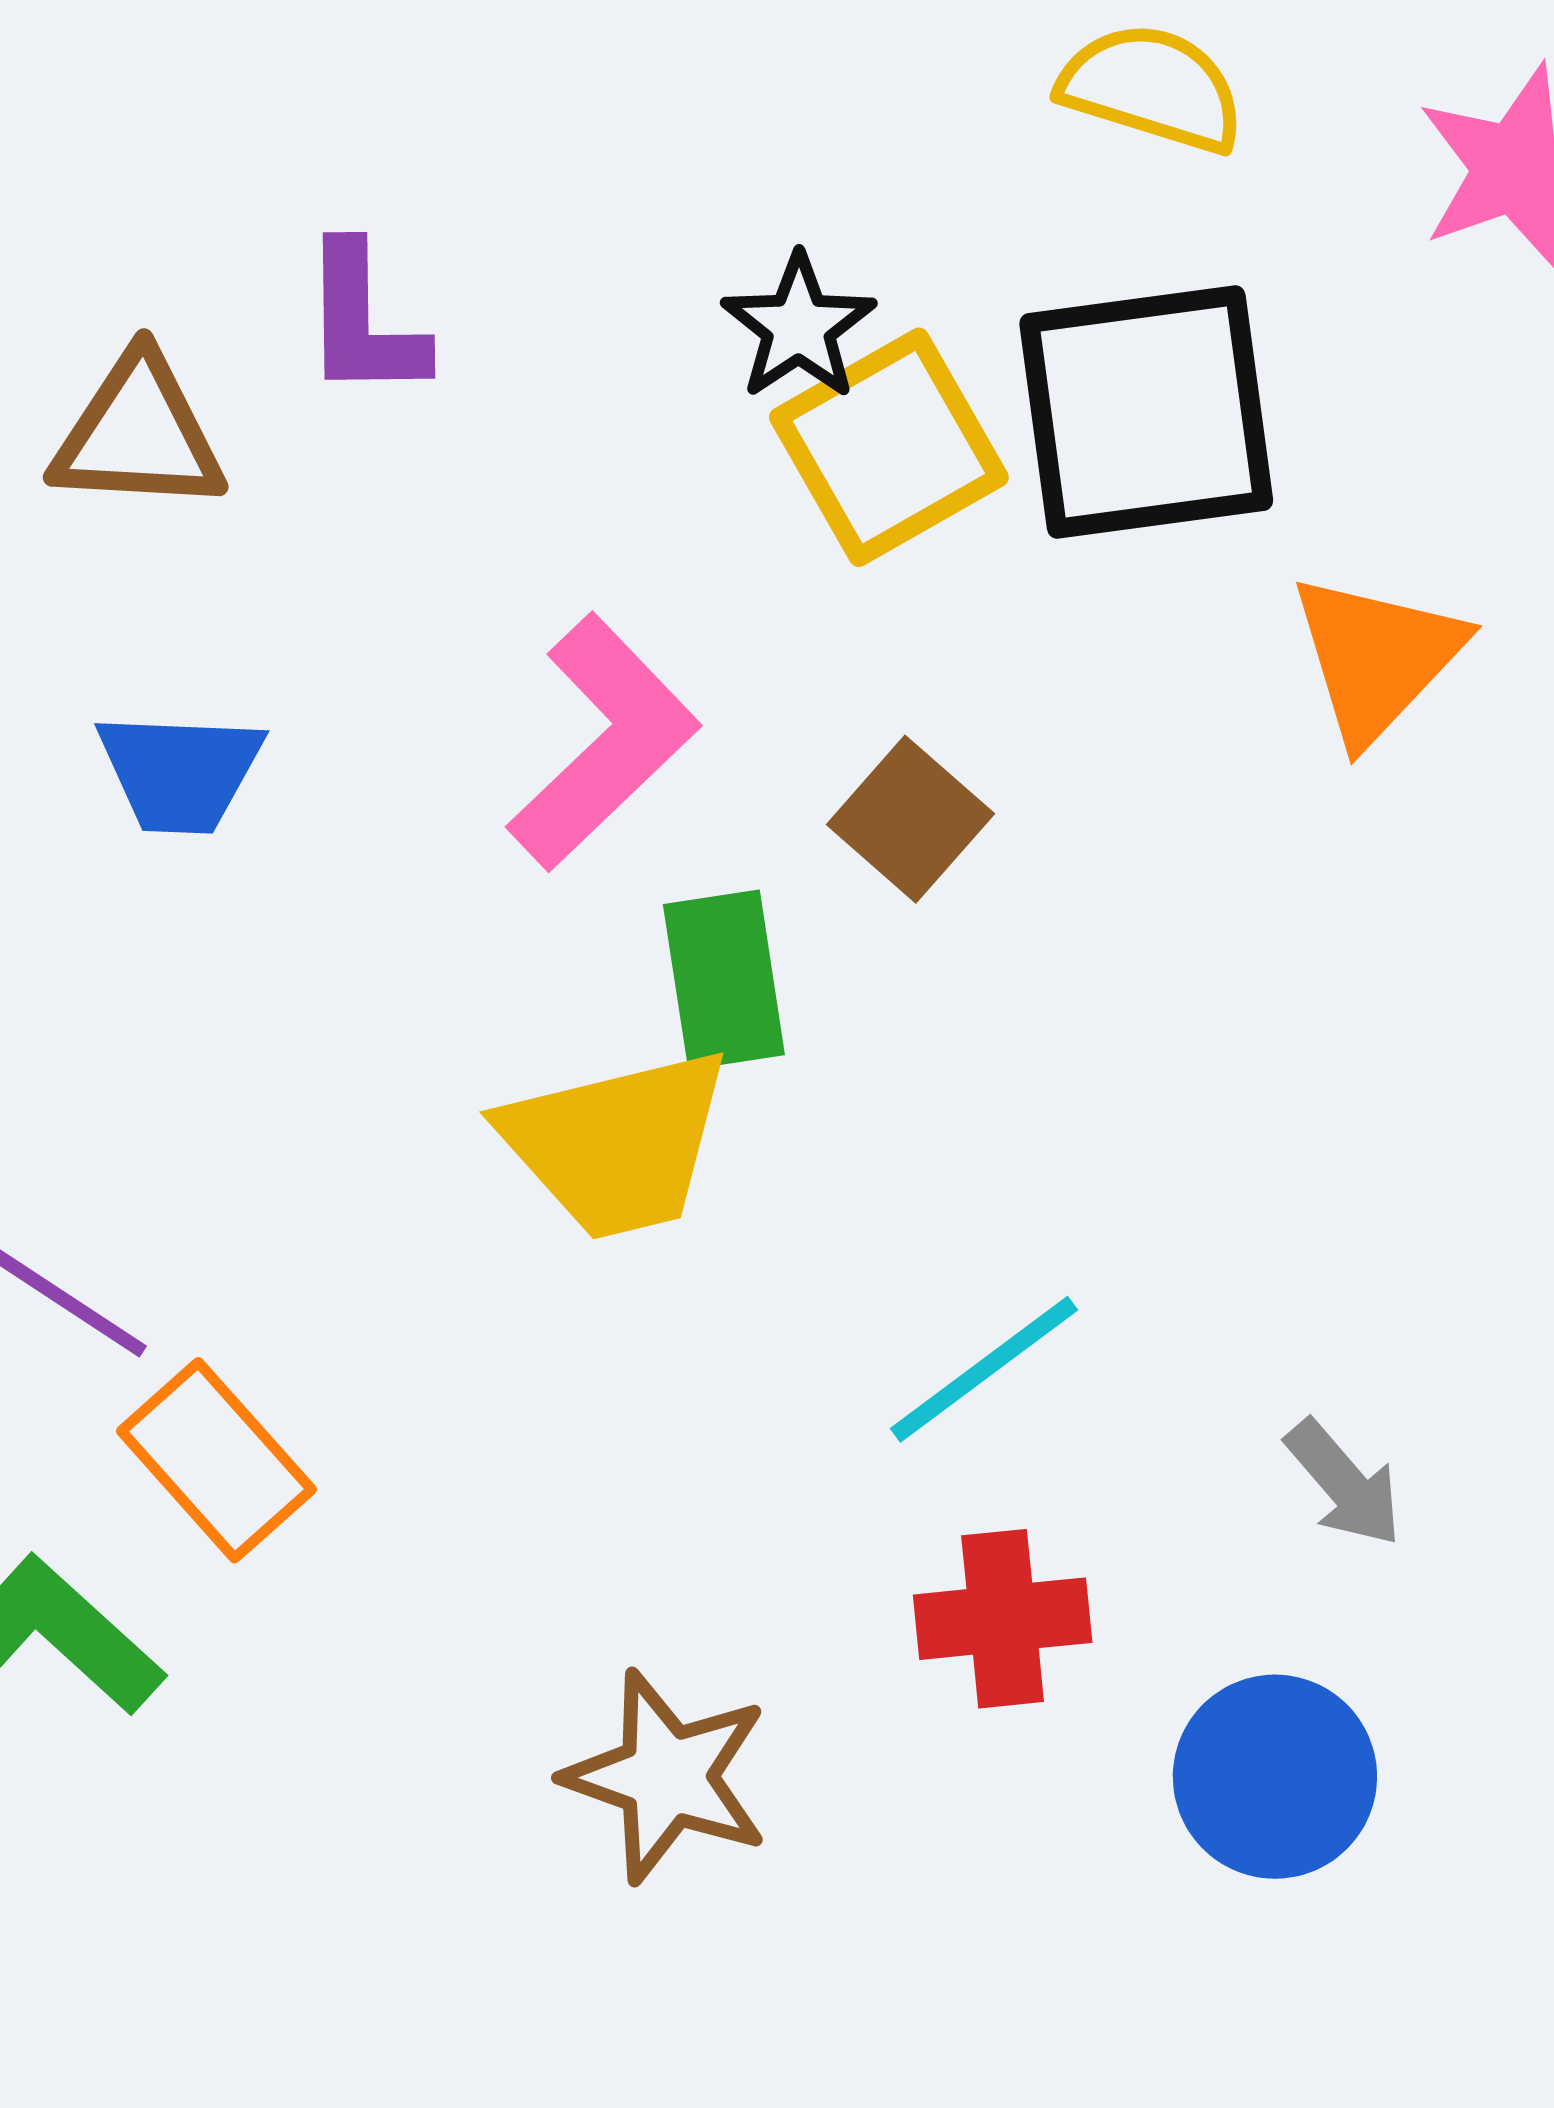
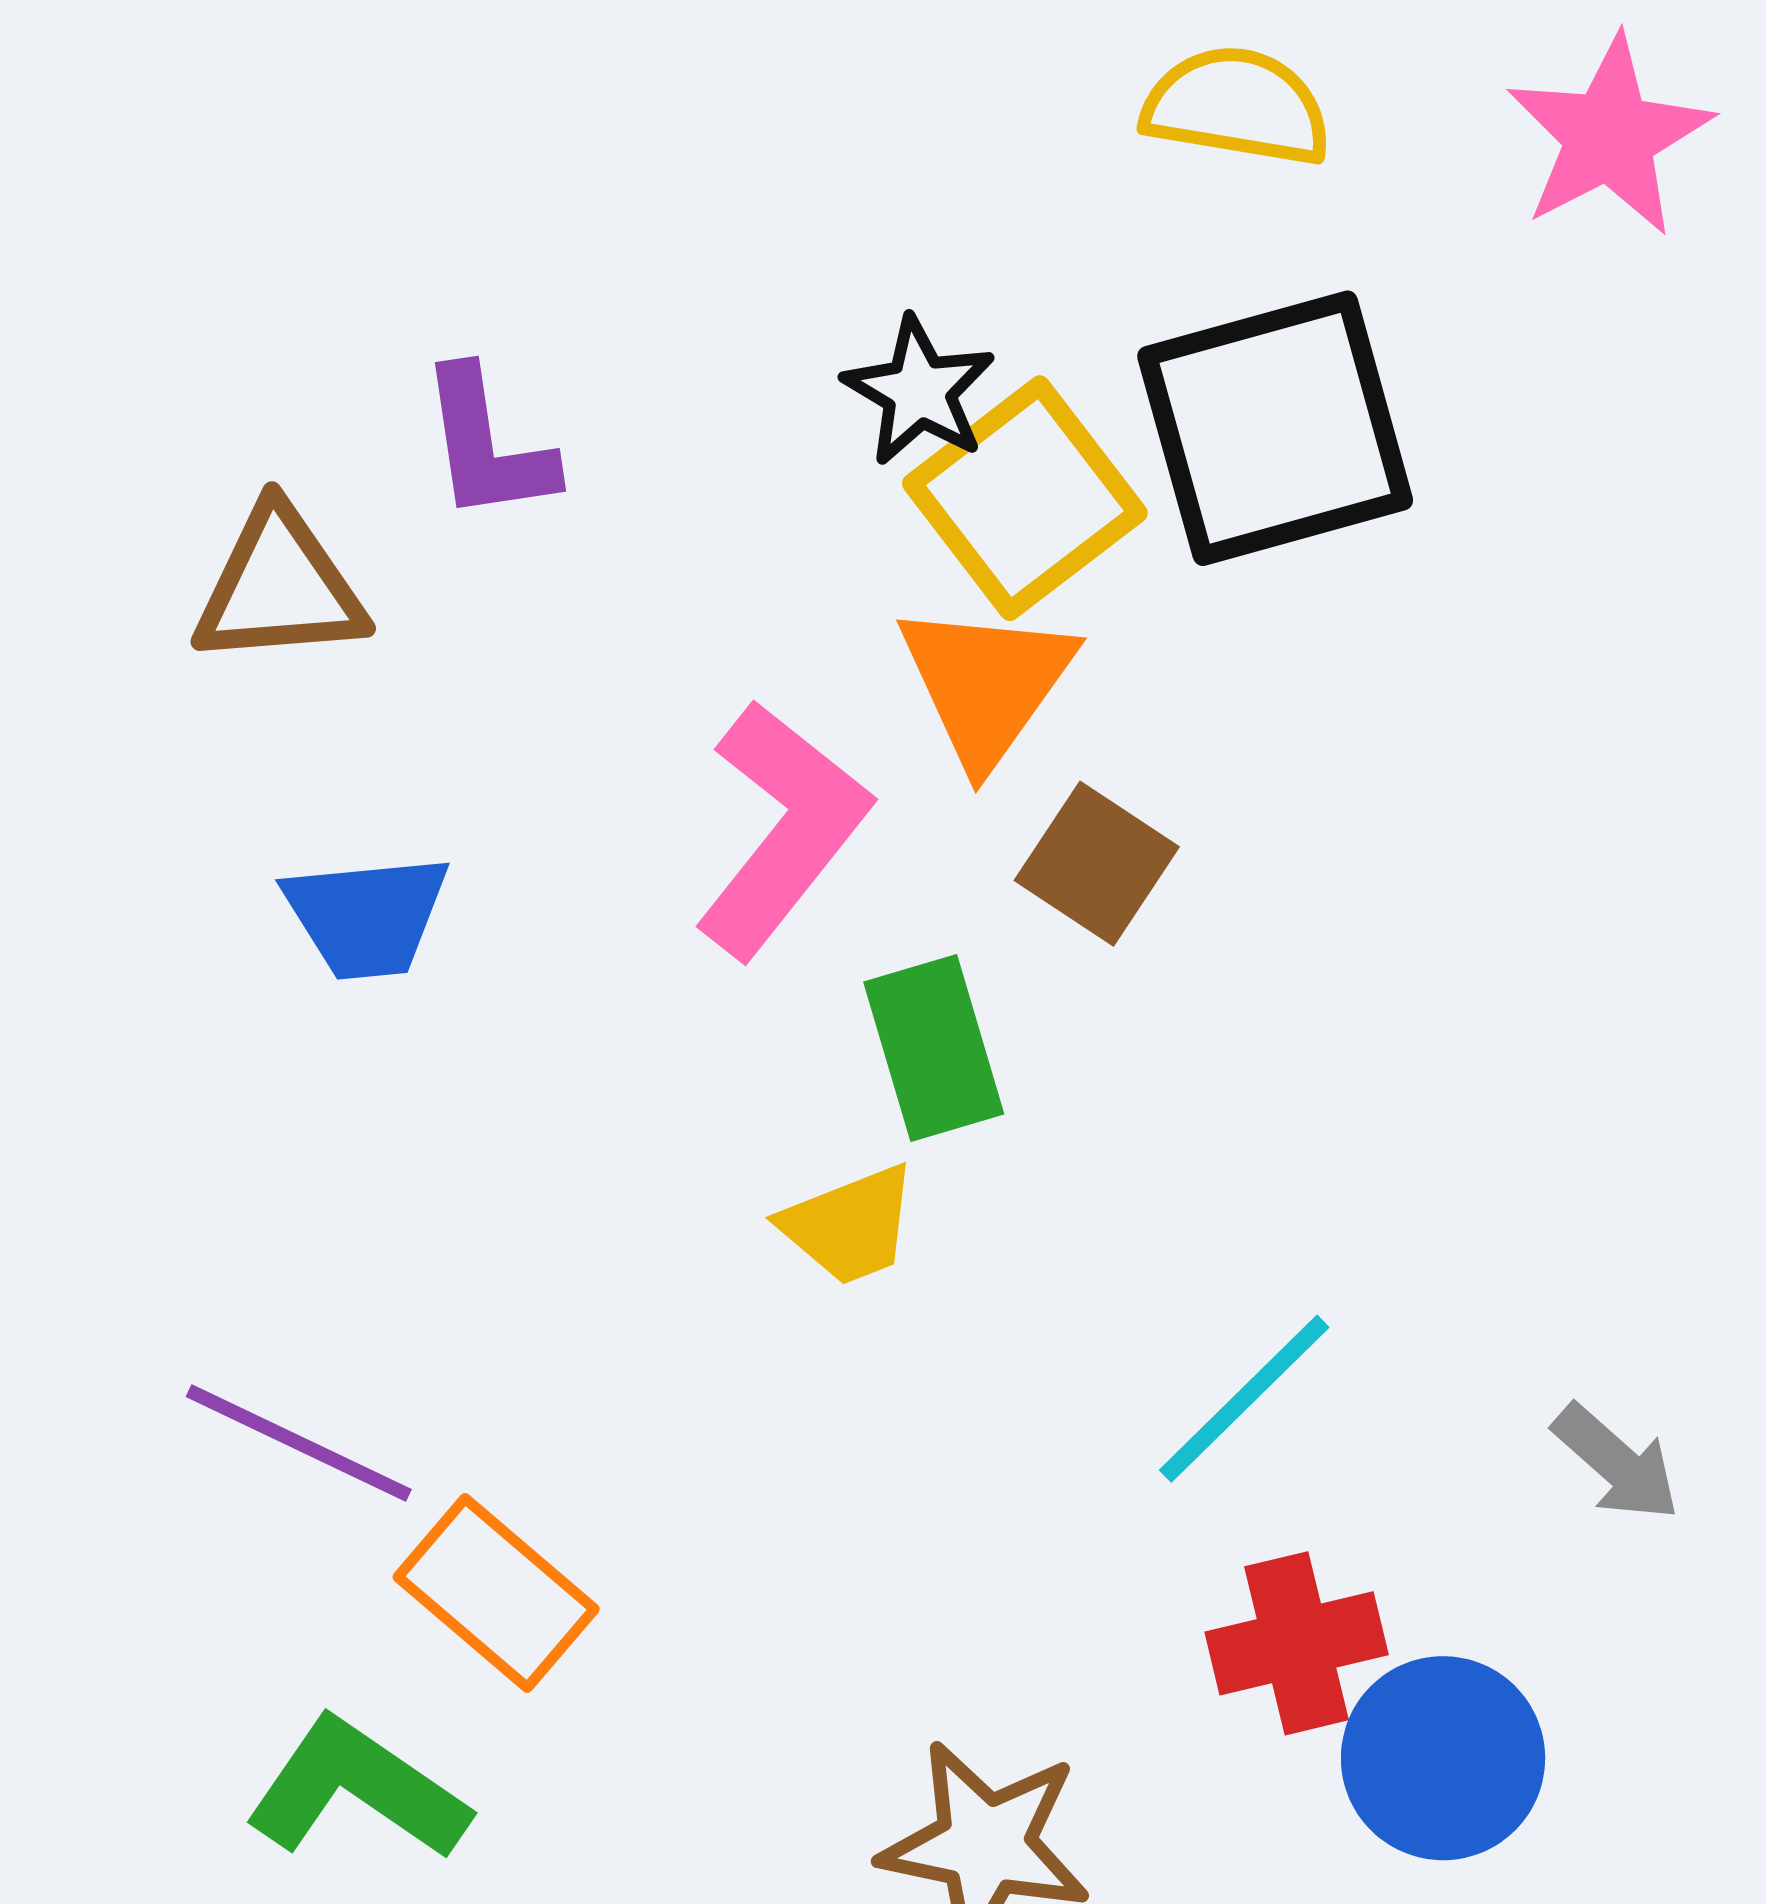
orange triangle: (1377, 658) -> (986, 684), moved
yellow trapezoid: (616, 1144) -> (849, 1225), size x0.6
blue circle: (1275, 1777) -> (1443, 1758), moved

